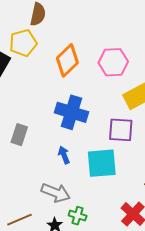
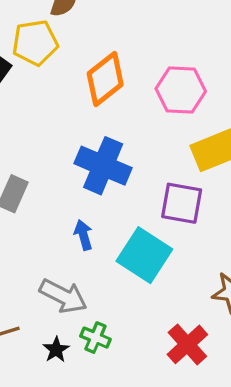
cyan square: (102, 163) -> (144, 255), turned 32

